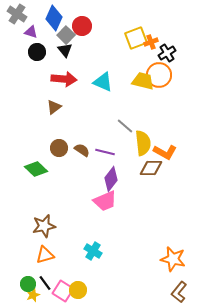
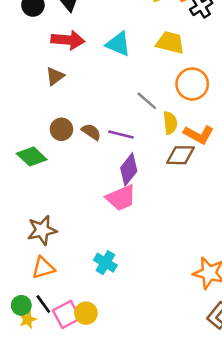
orange circle: (159, 75) -> (192, 84), moved
yellow semicircle: (143, 143) -> (170, 123), size x0.7
pink square: (63, 291) -> (67, 314), turned 30

